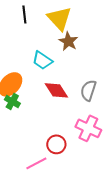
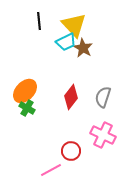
cyan trapezoid: (42, 60) -> (66, 42), moved, turned -60
red diamond: (56, 90) -> (71, 97), turned 70

